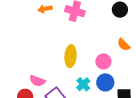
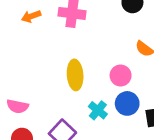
pink semicircle: (37, 81) -> (17, 106), moved

